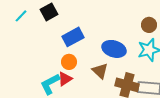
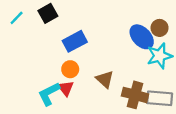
blue ellipse: (114, 49) -> (142, 37), moved, turned 30
red triangle: (65, 79) -> (66, 88), turned -35

